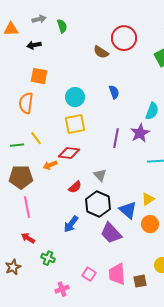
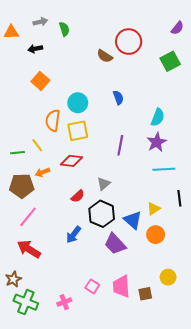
orange square: (39, 76) -> (40, 81), turned 30
orange semicircle: (26, 103) -> (53, 120), moved
purple star: (140, 133) -> (157, 142), moved
orange arrow: (50, 165) -> (42, 172), moved
gray triangle: (100, 175) -> (104, 184), turned 32
pink line: (27, 207) -> (28, 217), turned 50
red arrow: (28, 238) -> (29, 249), size x1.6
green cross: (48, 258) -> (26, 302), moved, size x1.6

